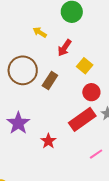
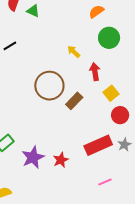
red arrow: (65, 48) -> (95, 72), turned 126
red circle: (91, 92) -> (120, 115), moved
purple star: (18, 123) -> (33, 157), moved

